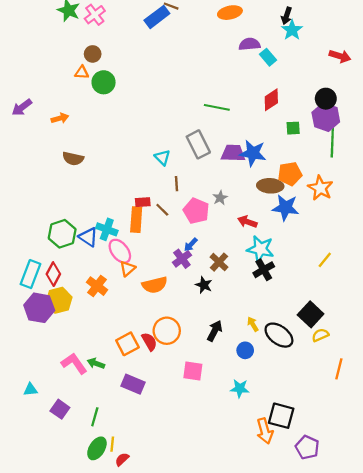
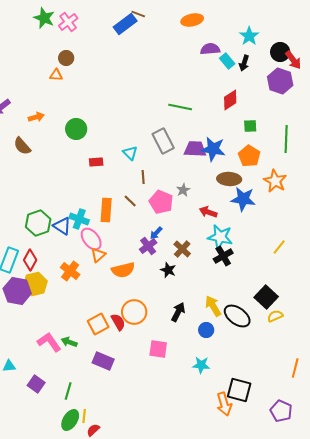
black arrow: (287, 16) -> (244, 63), moved
red arrow: (340, 56) -> (293, 60), turned 36
green circle: (104, 82) -> (76, 129), moved
black circle: (326, 99) -> (280, 52), moved
purple hexagon: (326, 117) -> (280, 81), moved
brown semicircle: (73, 159) -> (22, 146), moved, turned 36
orange pentagon: (290, 174) -> (249, 156), moved, turned -30
red rectangle: (143, 202) -> (96, 162), moved
yellow arrow: (253, 324) -> (213, 306), size x1.5
orange line: (339, 369) -> (295, 368), moved
purple pentagon: (307, 447) -> (281, 411), moved

